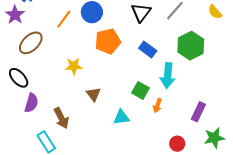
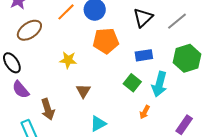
blue rectangle: (148, 49) -> (144, 55), turned -54
green square: (141, 90) -> (132, 83), moved
purple semicircle: (31, 103) -> (21, 90), turned 114
cyan triangle: (121, 117) -> (98, 124), moved, turned -30

